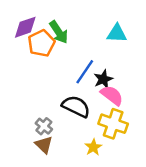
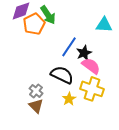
cyan triangle: (117, 33) -> (104, 25), moved
yellow star: (93, 147) -> (69, 99), moved

